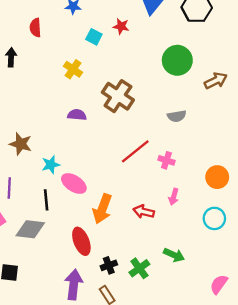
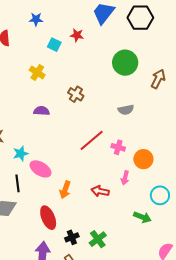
brown arrow: (216, 81) -> (158, 79), turned -36
brown cross: (118, 96) -> (76, 94), size x0.6
orange circle: (217, 177) -> (143, 159), moved
orange arrow: (102, 209) -> (65, 190), size x0.7
green arrow: (174, 255) -> (142, 217), moved

